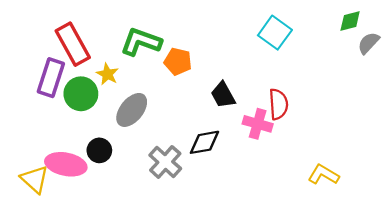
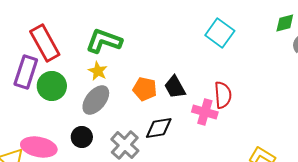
orange pentagon: (178, 61) -> (145, 89), moved
yellow star: (107, 74) -> (98, 71), moved
black circle: (99, 150) -> (82, 137), moved

